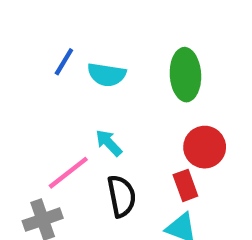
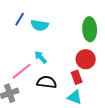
green ellipse: (185, 75) -> (90, 29), moved
black semicircle: (122, 196) -> (47, 82), turned -72

